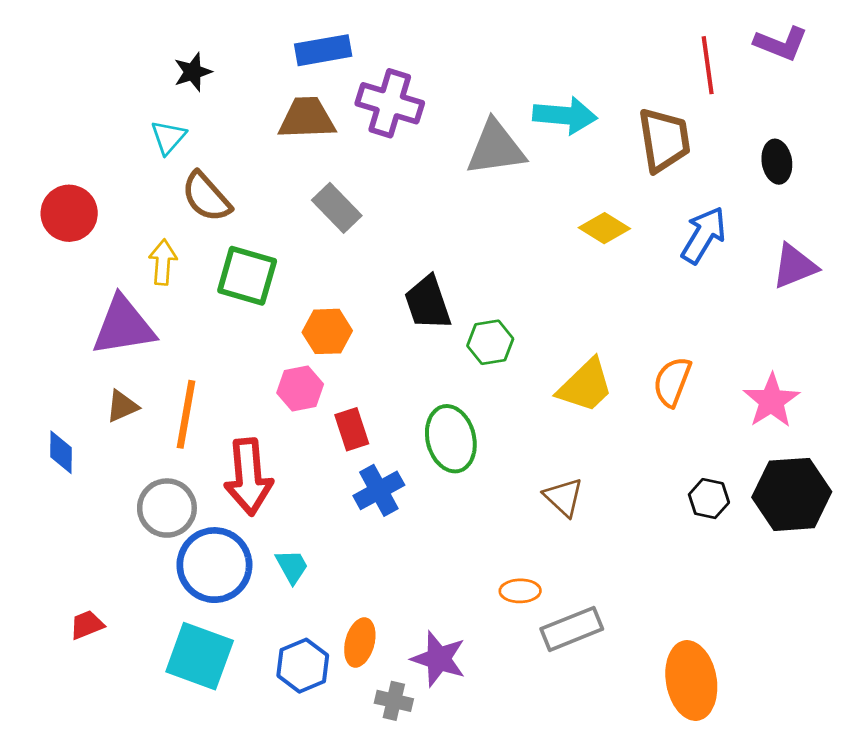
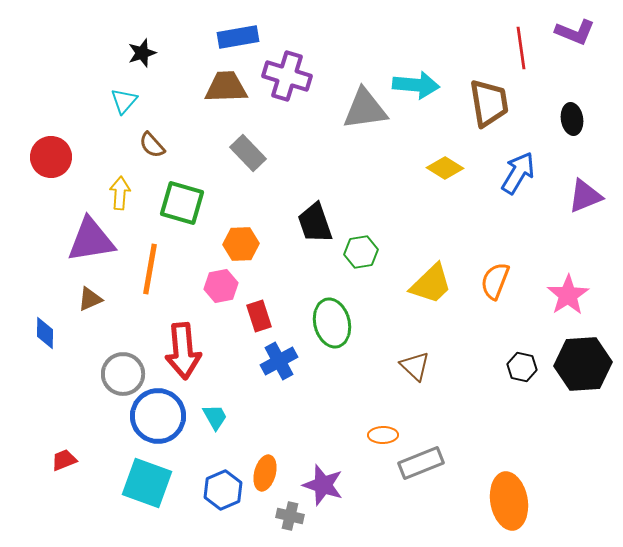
brown semicircle: (206, 197) -> (152, 145), size x0.7
orange line: (186, 414) -> (150, 269), moved

